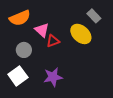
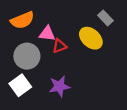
pink triangle: (42, 30) -> (47, 34), turned -35
gray circle: (24, 50) -> (27, 56), size x1.5

